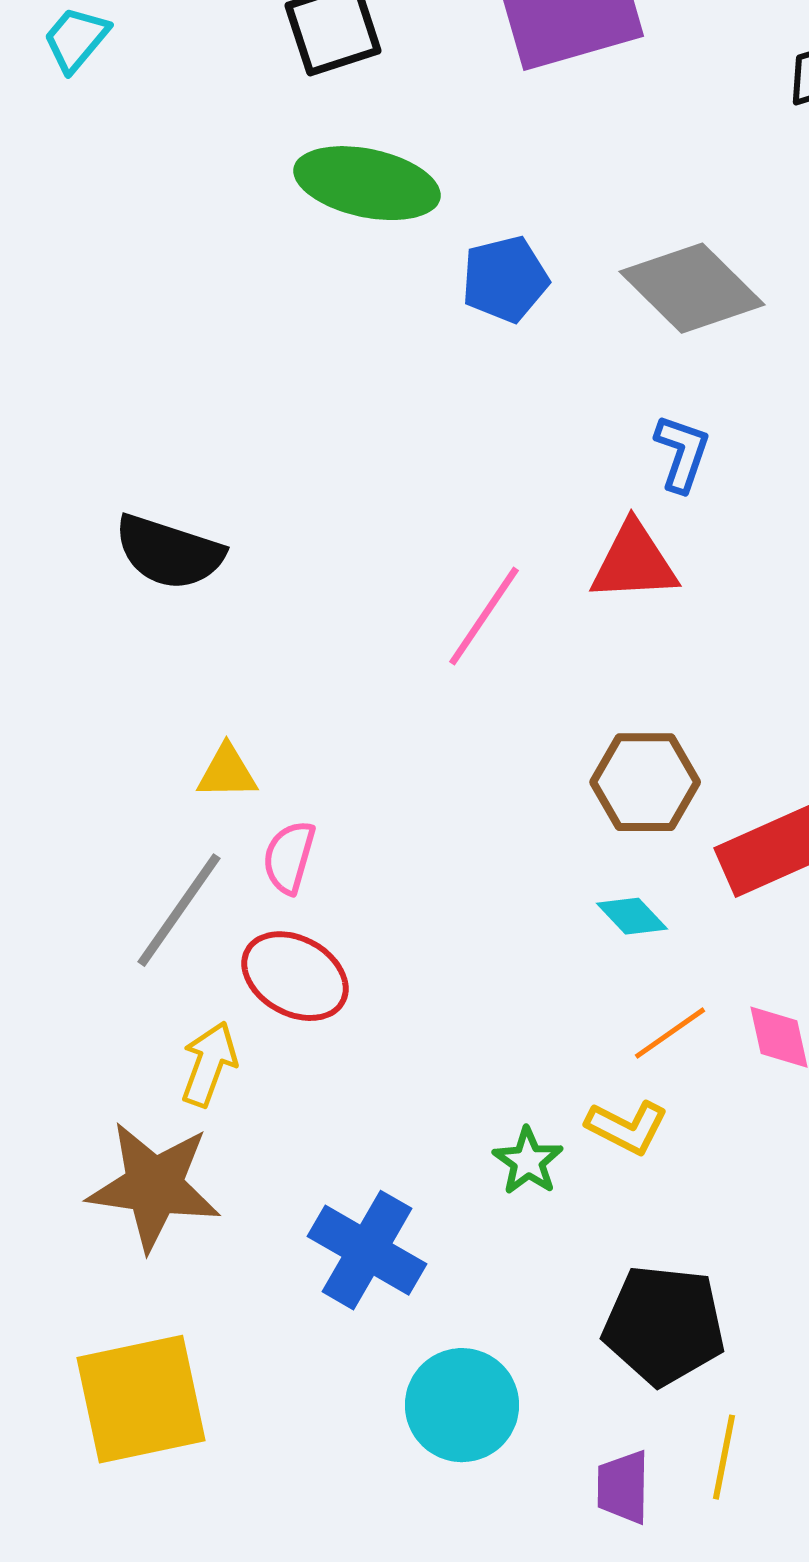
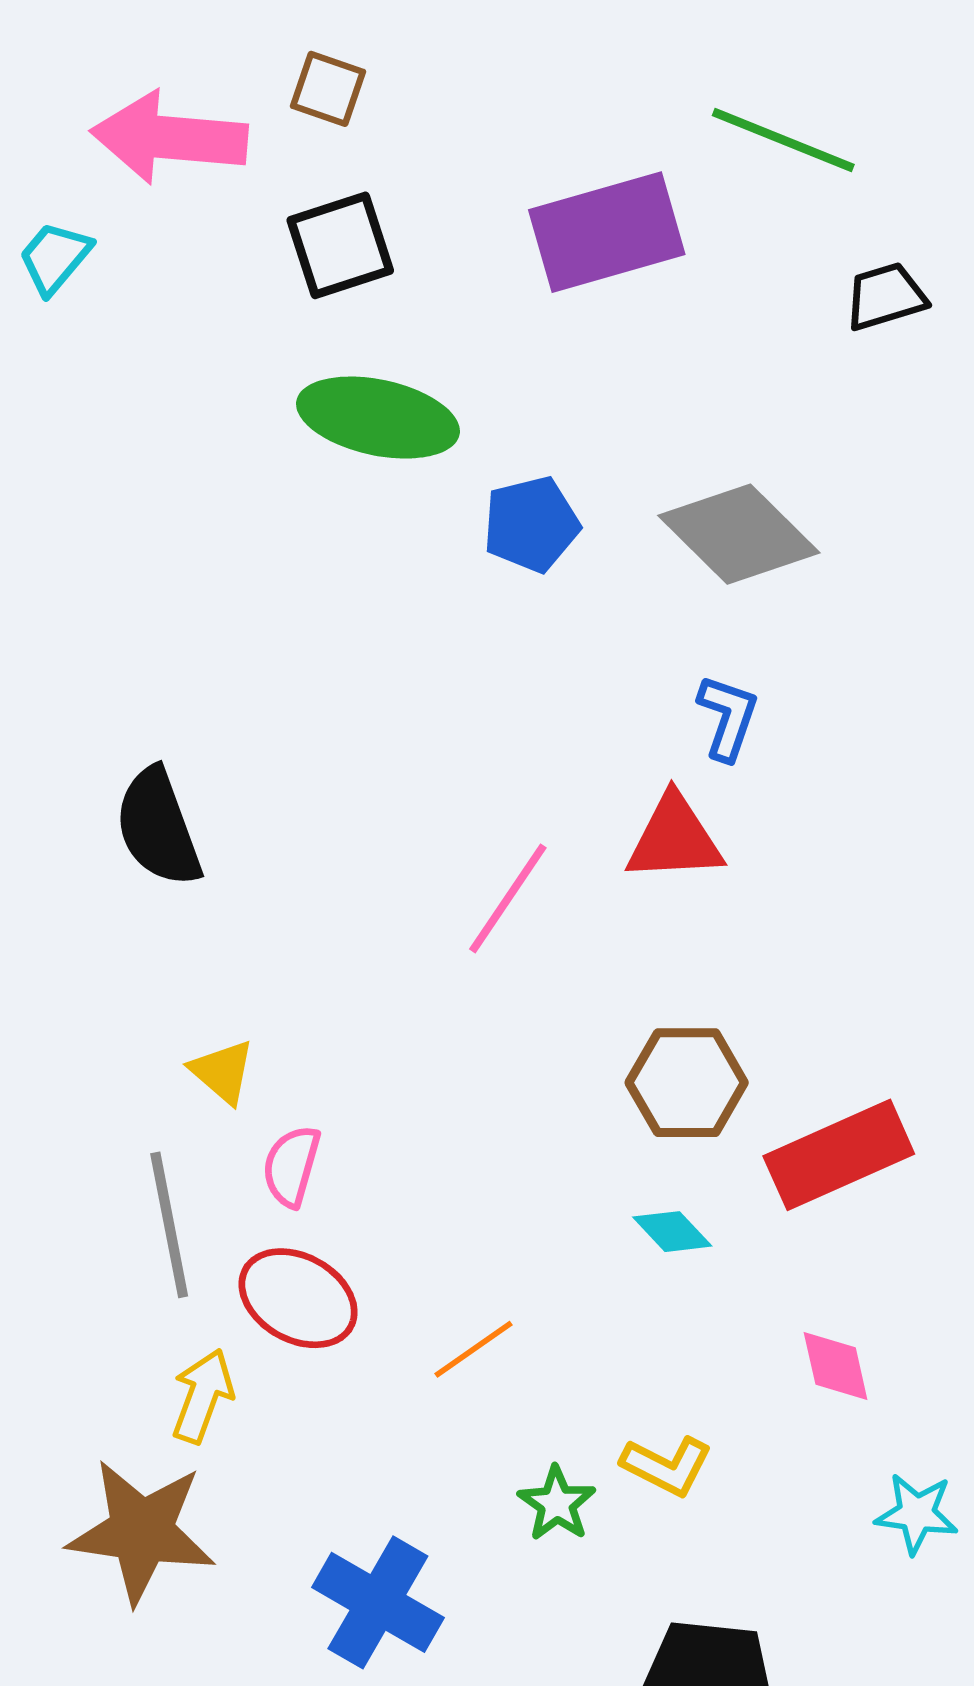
black semicircle: (169, 552) -> (158, 827), turned 52
yellow triangle: (227, 772) -> (223, 1072), turned 42
gray line: (179, 910) -> (169, 1225), turned -46
orange line: (670, 1033) -> (473, 1349), moved

